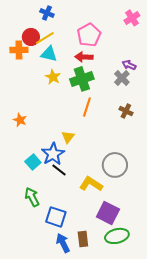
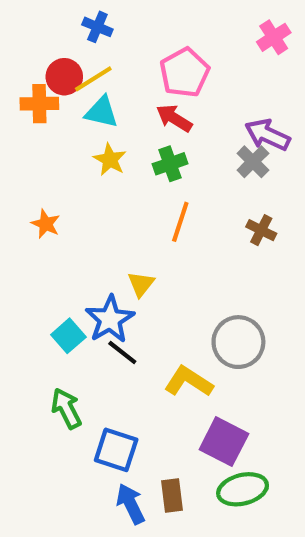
red arrow: (84, 57) -> (174, 118), turned 30
purple arrow: (129, 65) -> (267, 135), size x1.5
green cross: (82, 79) -> (170, 164), size x0.7
orange star: (20, 120) -> (46, 224), moved

